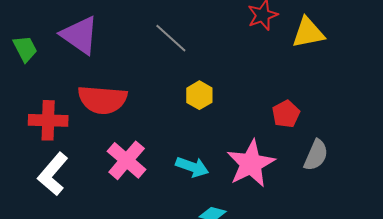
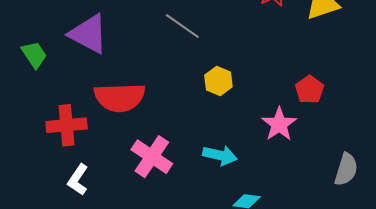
gray semicircle: (316, 155) -> (346, 169), moved
pink star: (251, 164) -> (279, 124), moved, size x0.7
white L-shape: (53, 174) -> (78, 180), size x0.7

